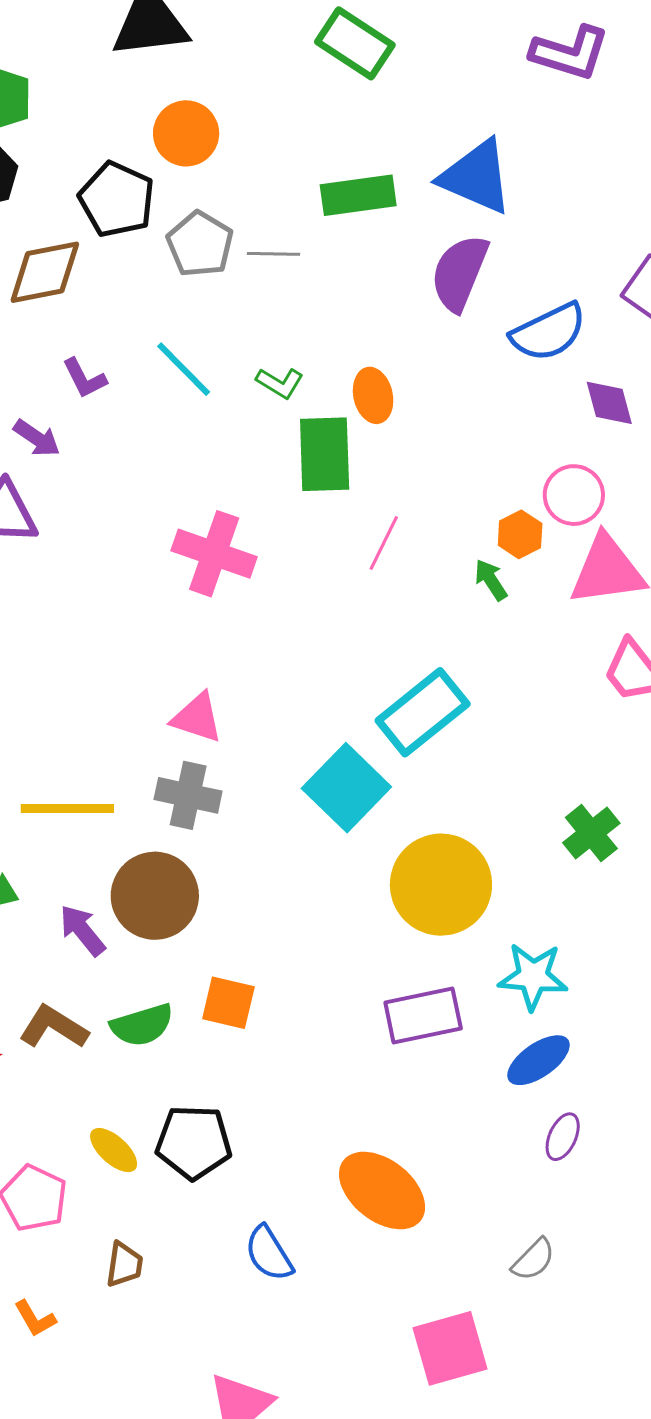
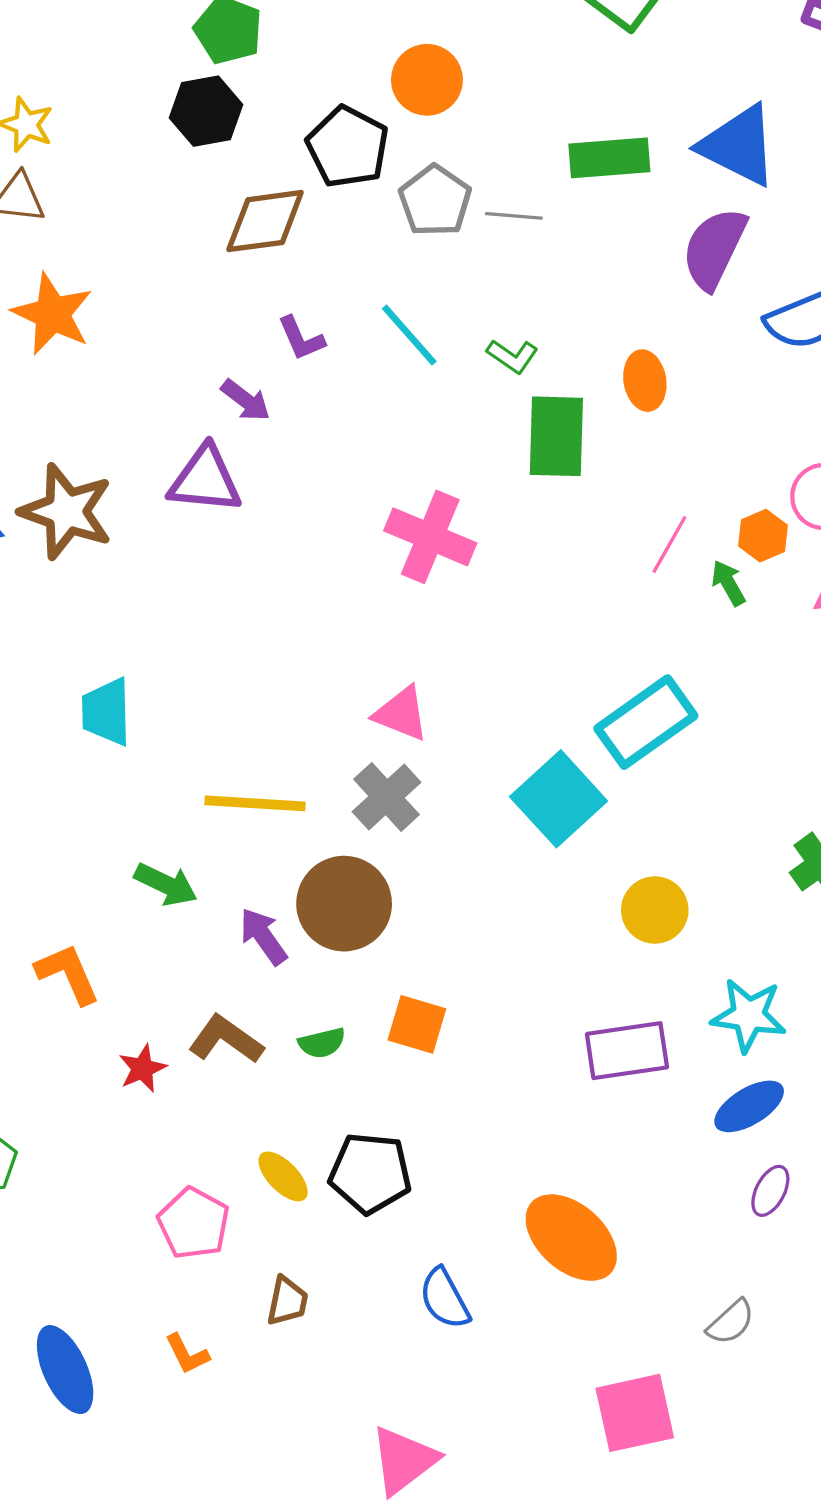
orange ellipse: (373, 395) -> (645, 381), moved
pink line: (384, 543) -> (669, 545), moved
gray cross: (188, 795) -> (387, 797), turned 32
yellow circle: (441, 885) -> (655, 910), size x0.6
green semicircle: (142, 1025) -> (322, 1043), size x0.7

